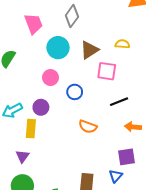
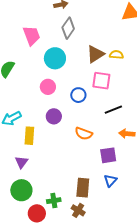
brown triangle: (89, 50) -> (95, 54), moved
blue circle: (75, 92) -> (78, 95), moved
purple circle: (41, 107) -> (54, 116), moved
purple square: (127, 157) -> (108, 155), moved

